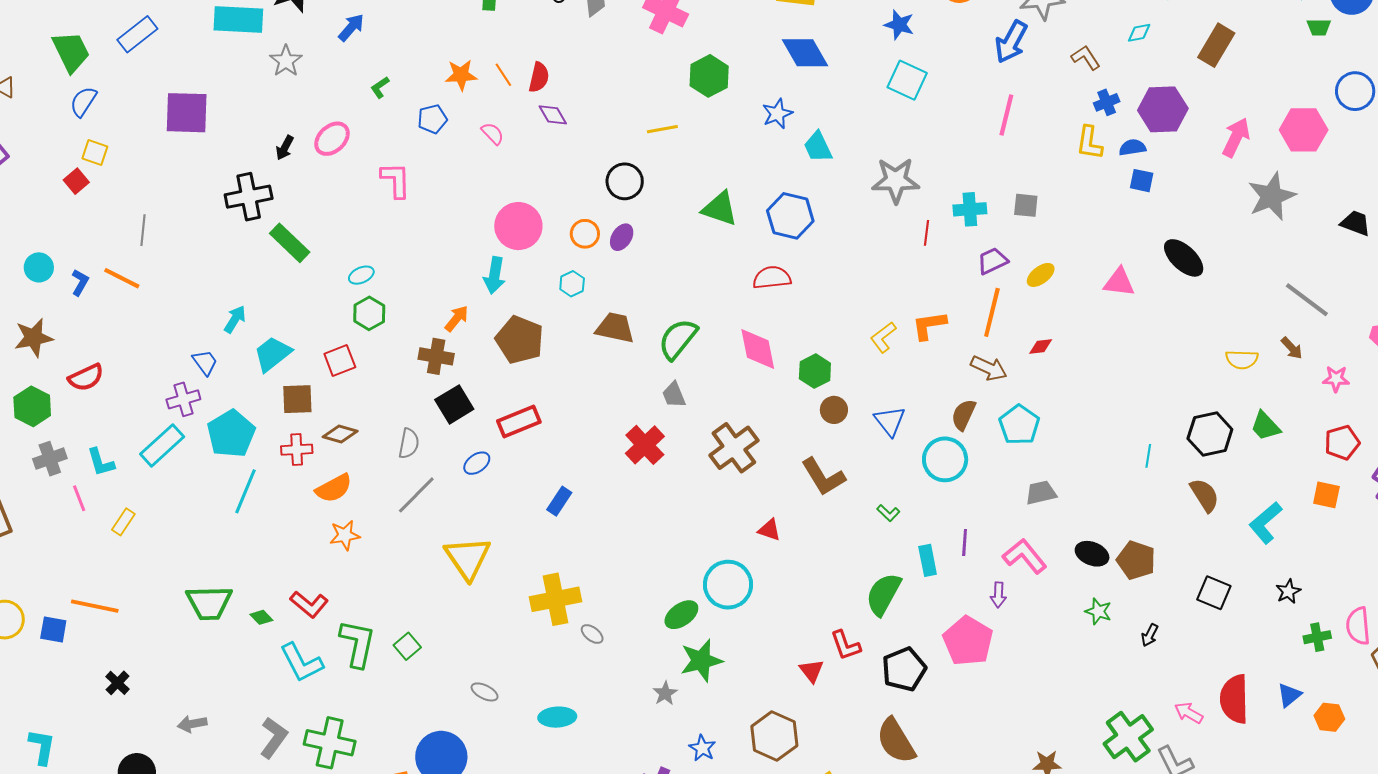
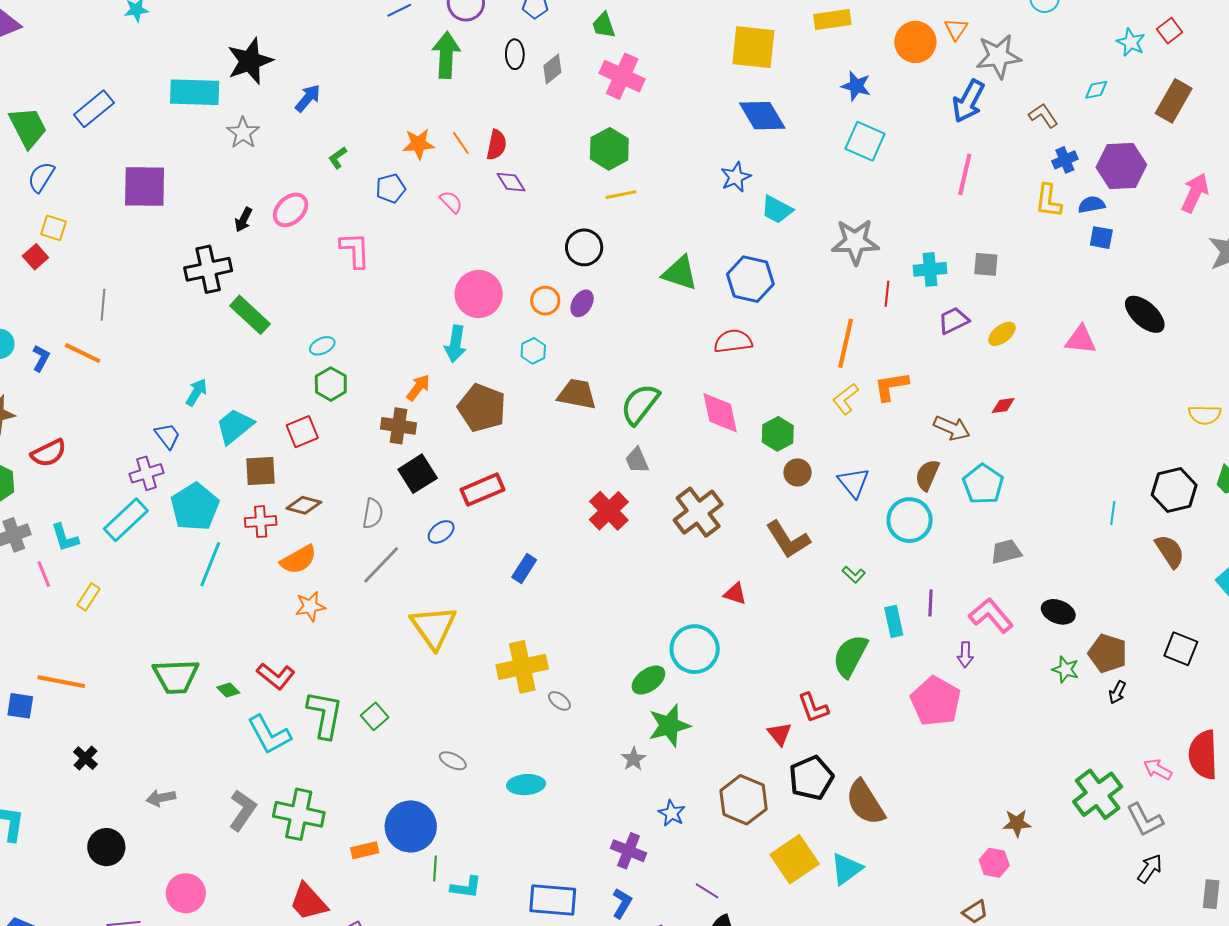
green hexagon: (709, 76) -> (609, 149), moved
cyan trapezoid: (818, 147) -> (777, 210), turned -36
orange line: (992, 312) -> (846, 343), moved
brown pentagon: (1136, 560) -> (1108, 653), moved
black pentagon: (904, 669) -> (811, 778), moved

